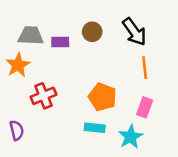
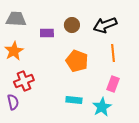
black arrow: (134, 32) -> (105, 25), turned 105
gray trapezoid: (31, 36) -> (16, 19), moved
red cross: (44, 96) -> (24, 81), moved
orange pentagon: (102, 97) -> (77, 61), moved

